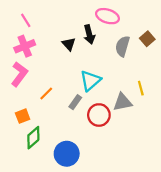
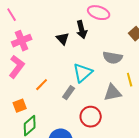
pink line: (26, 20) -> (12, 15), moved
gray semicircle: (123, 46) -> (113, 58), moved, turned -96
red circle: (99, 115) -> (91, 117), moved

